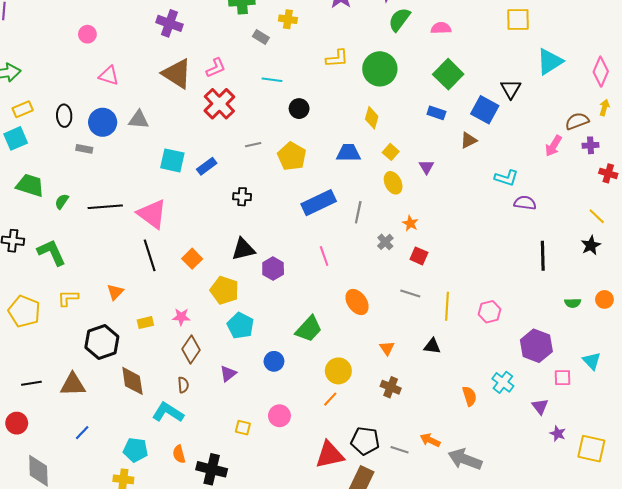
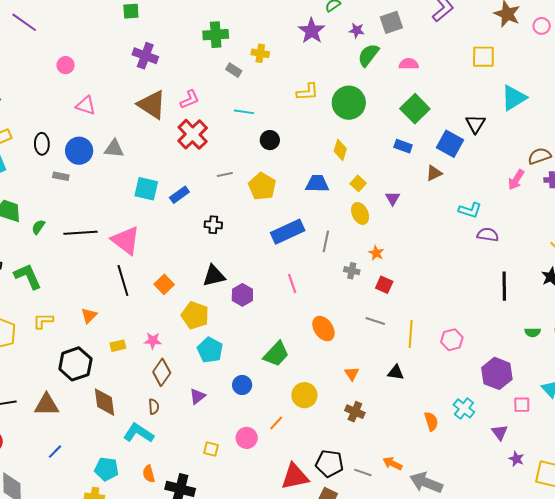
gray cross: (385, 242) -> (352, 271), turned -35
orange line: (330, 399) -> (276, 423), moved

